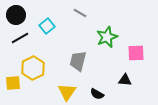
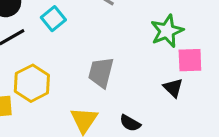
green star: (107, 37) -> (167, 31), moved
black triangle: (125, 80) -> (173, 88), moved, turned 40

